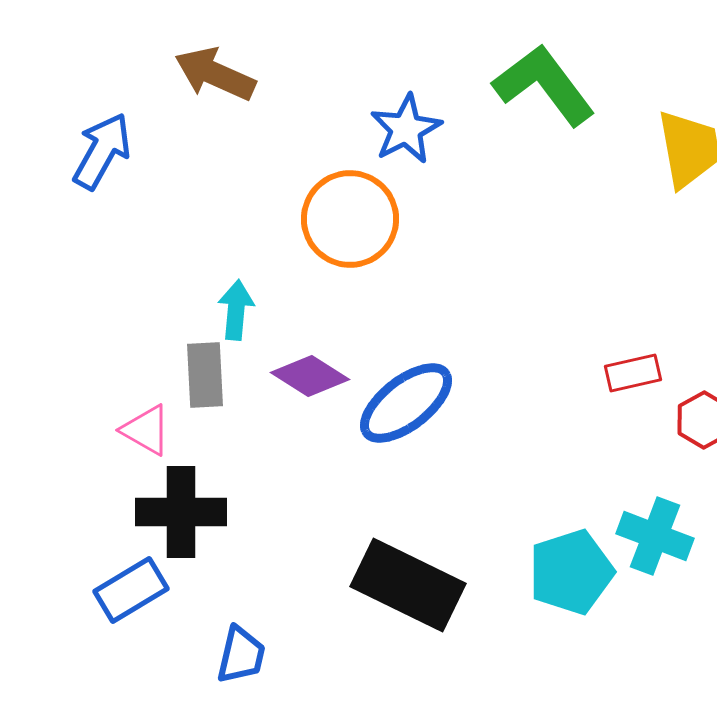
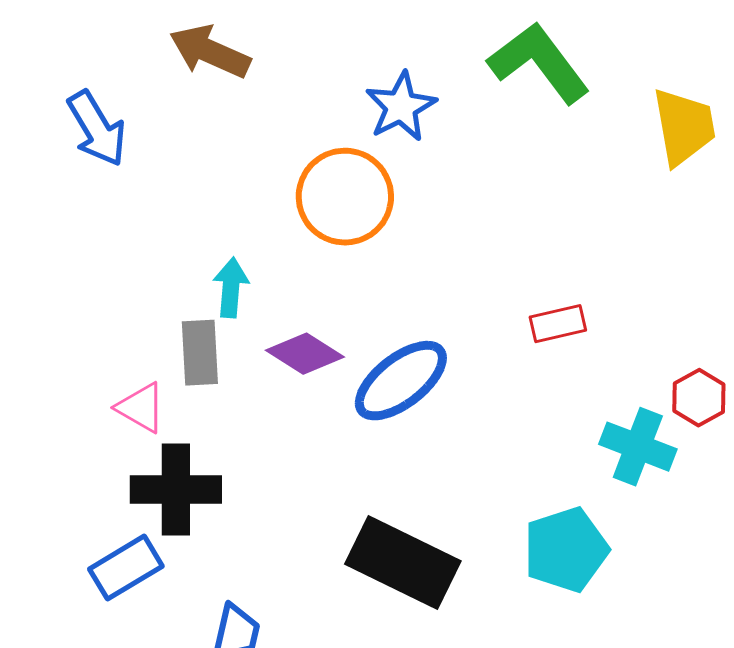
blue arrow: (102, 151) -> (97, 129), turned 120
red rectangle: (633, 373) -> (558, 324), moved
cyan cross: (655, 536) -> (638, 447), moved

